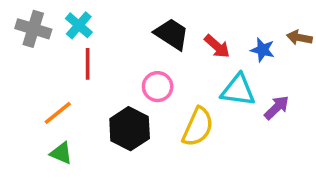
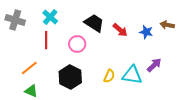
cyan cross: (79, 25) -> (50, 17), moved
pink circle: (158, 87) -> (77, 44), moved
cyan triangle: (238, 90) -> (132, 75), moved
yellow semicircle: (198, 127) -> (109, 76), size x0.6

